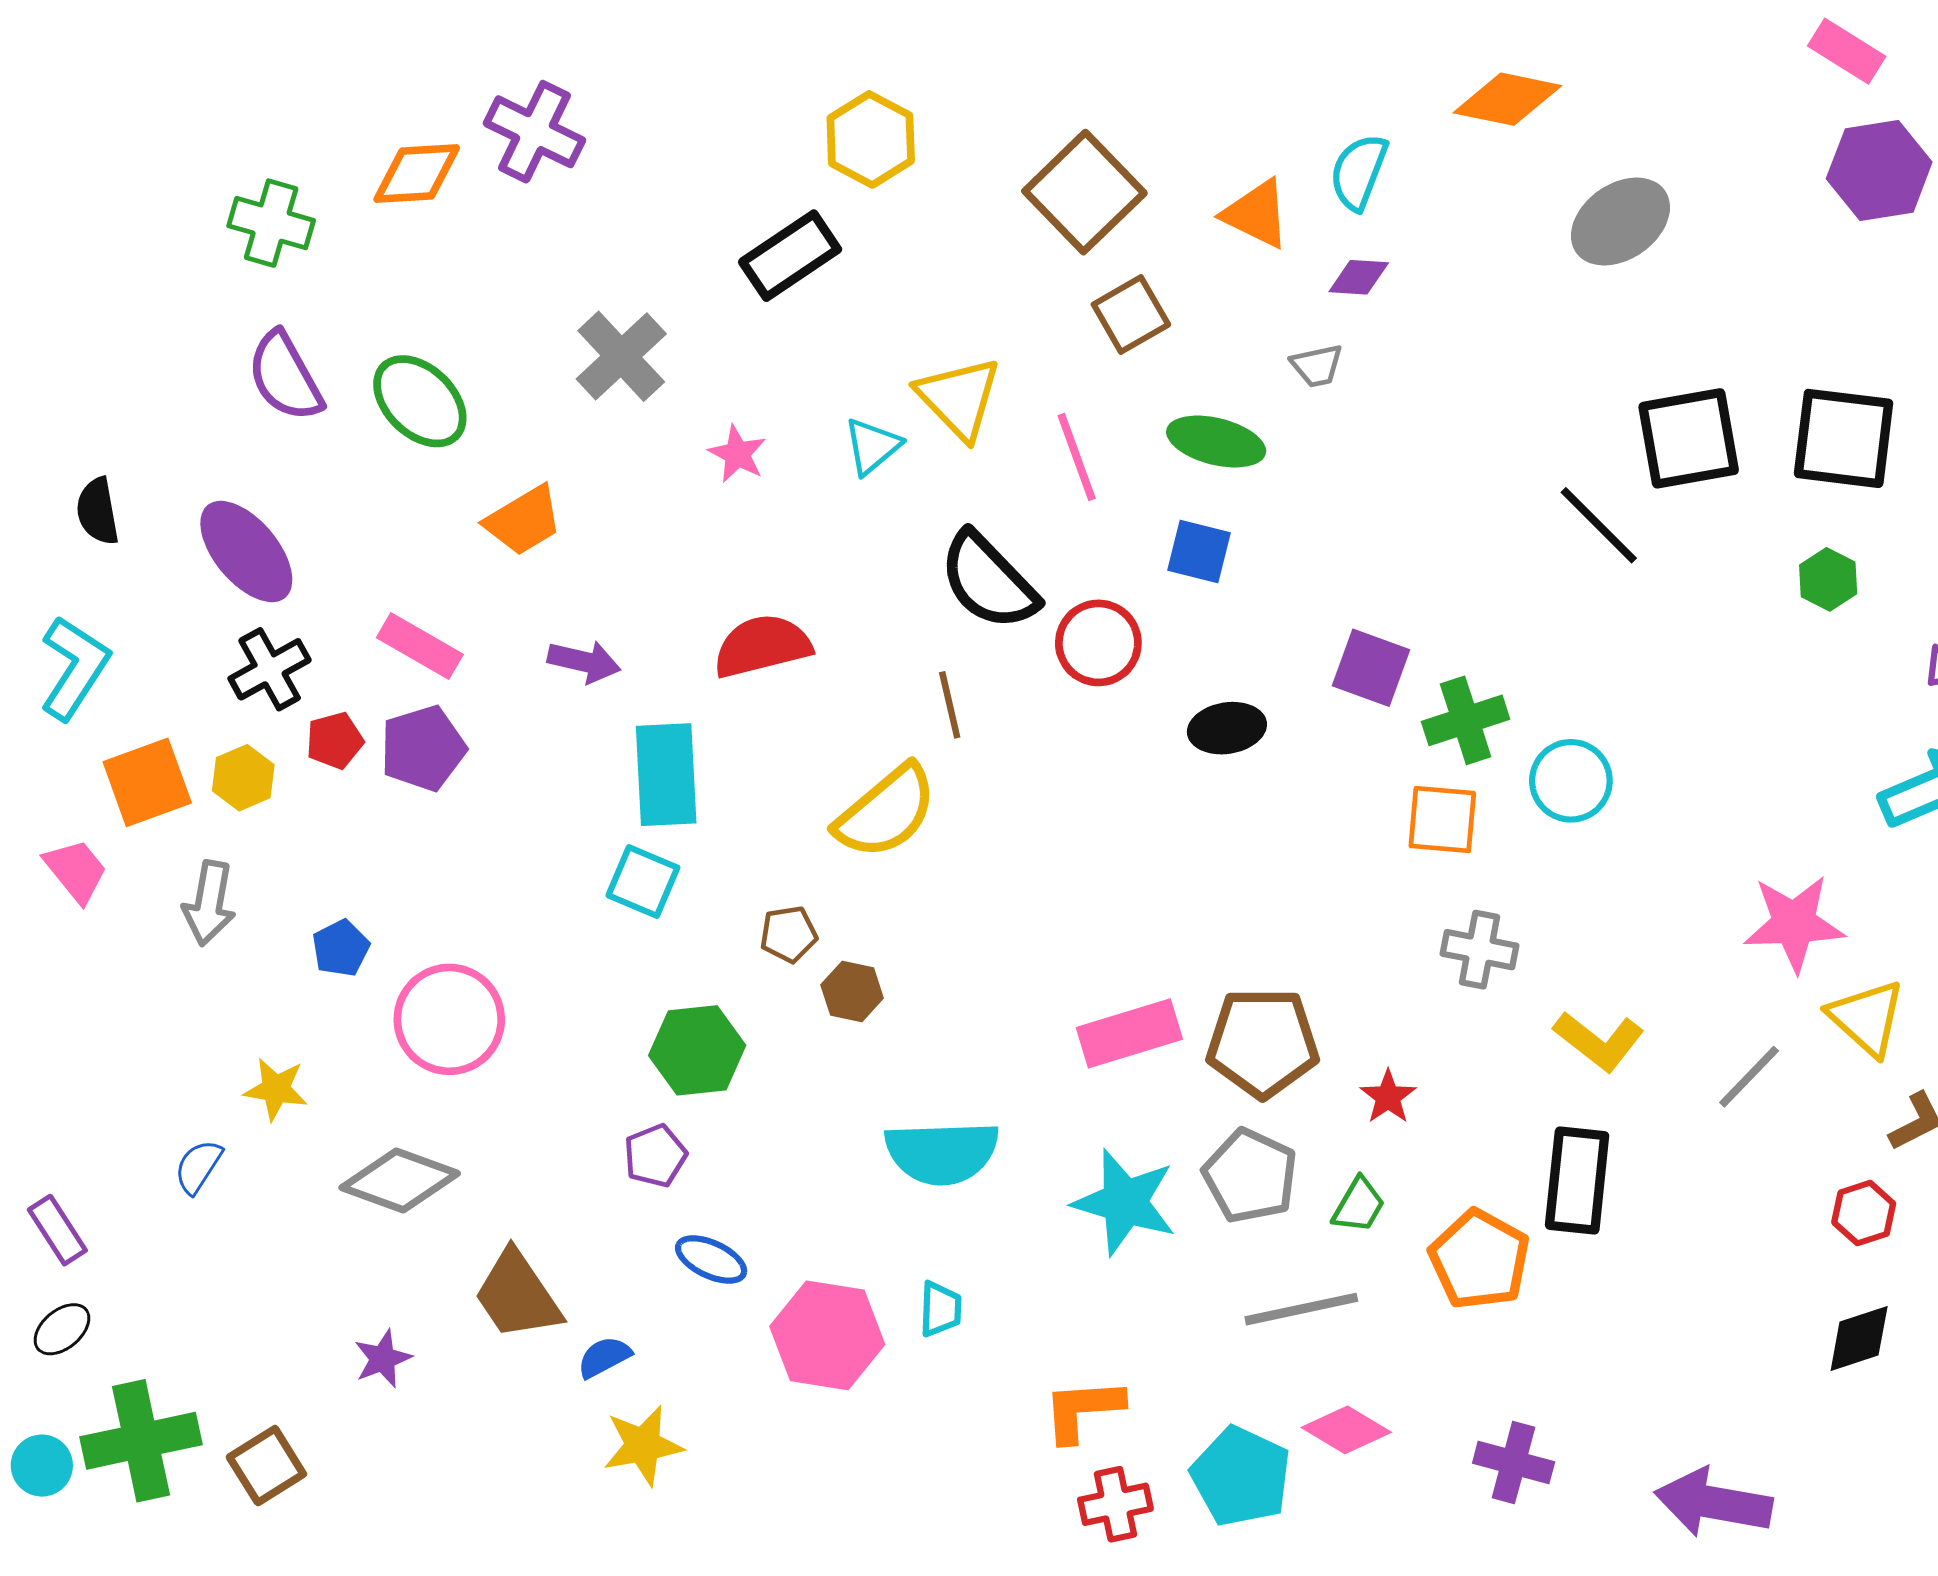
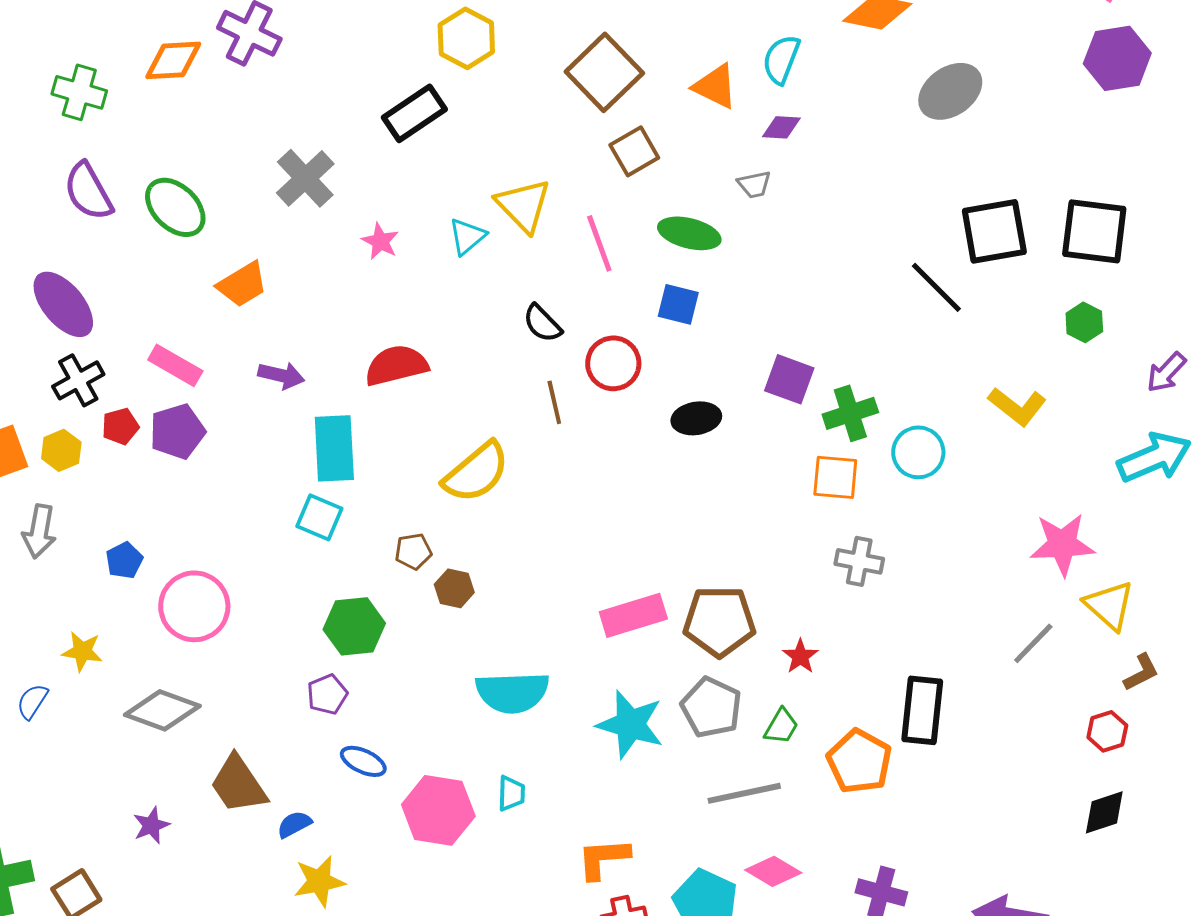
black semicircle: (988, 581) -> (542, 323), size x0.6
brown line: (950, 705) -> (554, 402), moved
yellow L-shape: (1599, 1041) -> (1017, 406), moved

